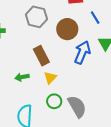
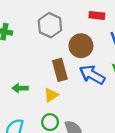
blue arrow: (82, 52) -> (92, 75), turned -95
brown rectangle: (41, 56) -> (60, 70), moved

